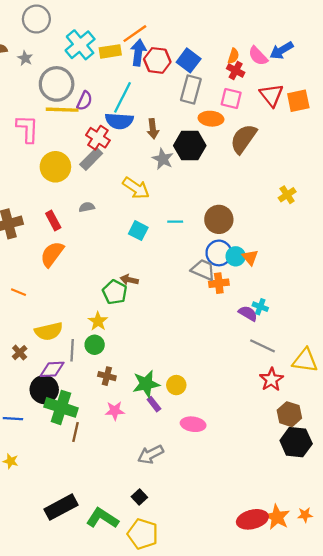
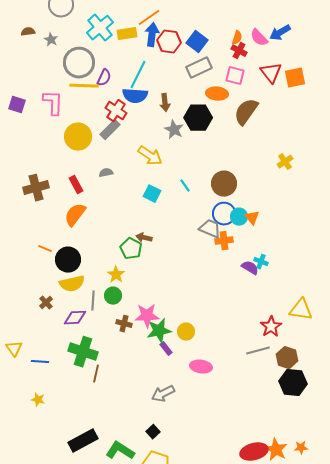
gray rectangle: (191, 90) -> (199, 68), turned 50
cyan line: (175, 222) -> (185, 186), turned 56
gray line: (262, 346) -> (258, 351), moved, turned -40
black circle: (44, 390) -> (68, 260), moved
pink star: (115, 411) -> (147, 316), moved, size x1.4

